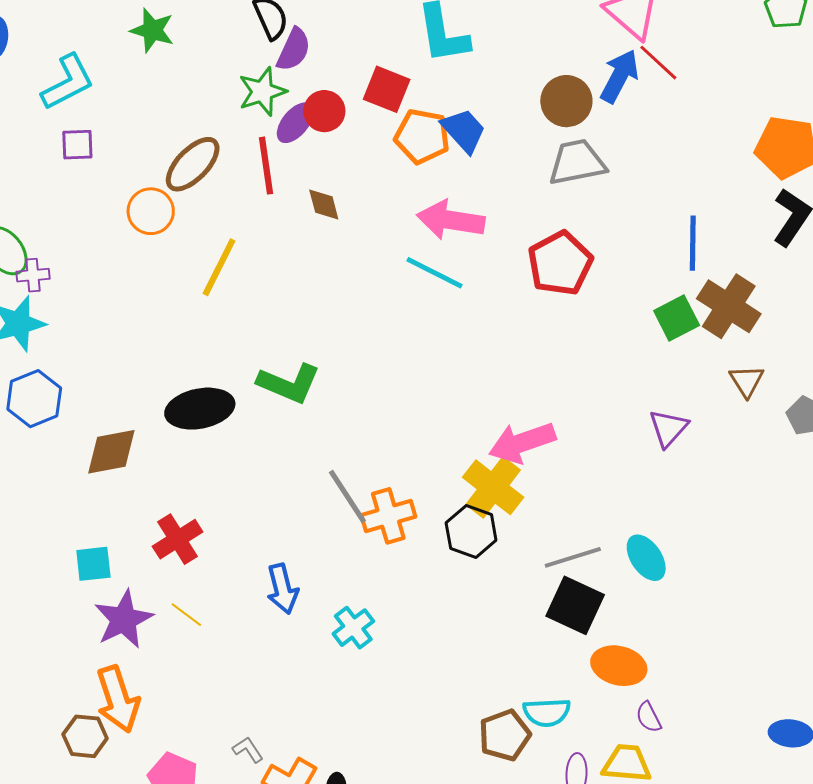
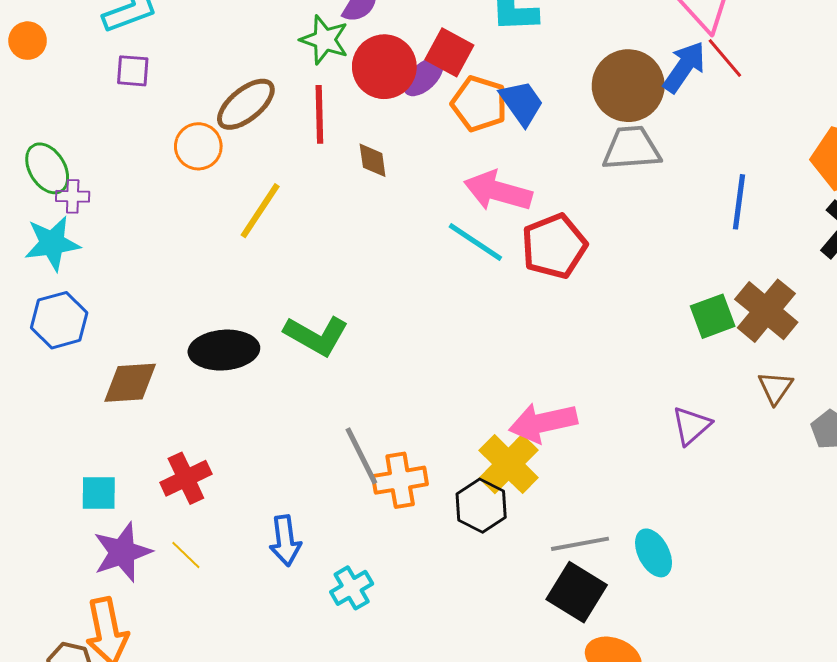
green star: (262, 92) -> (324, 40), turned 30
brown circle: (566, 101) -> (628, 86), size x1.4
red circle: (324, 111) -> (384, 67), size x1.5
purple ellipse: (295, 123) -> (423, 77), moved
blue line: (693, 243) -> (739, 202), moved
red pentagon: (560, 263) -> (554, 246), moved

